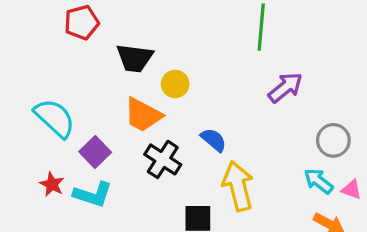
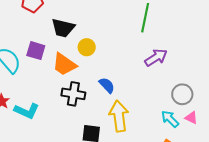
purple square: (95, 152) -> (36, 51), moved, turned -36
black cross: (163, 159) -> (73, 94), turned -30
pink triangle: (351, 190) -> (191, 118), moved

